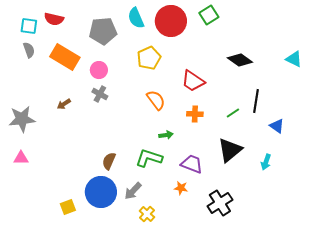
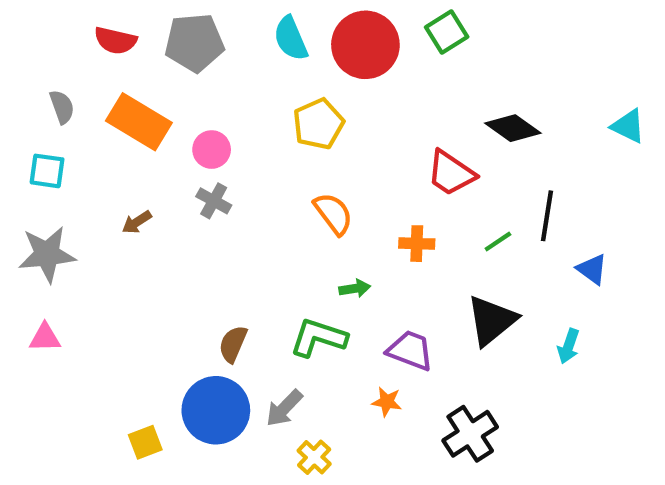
cyan square: (29, 26) -> (47, 171), moved
gray pentagon: (103, 31) -> (194, 43), moved
red trapezoid: (193, 81) -> (451, 173), moved

